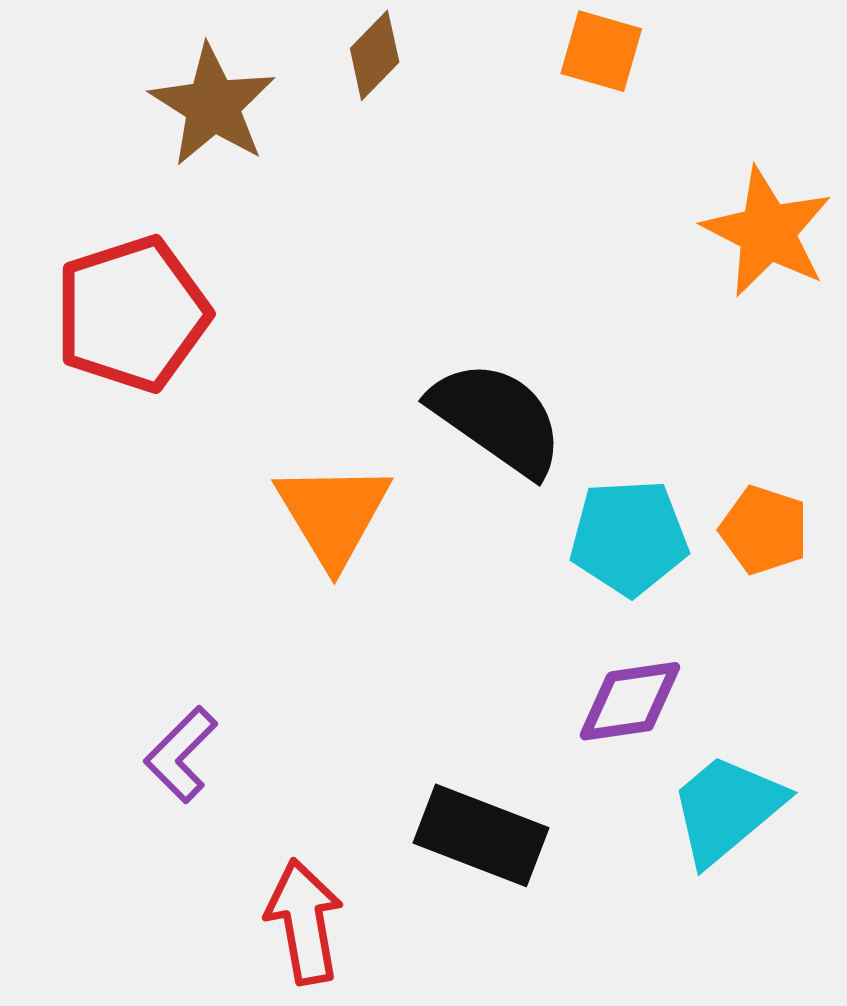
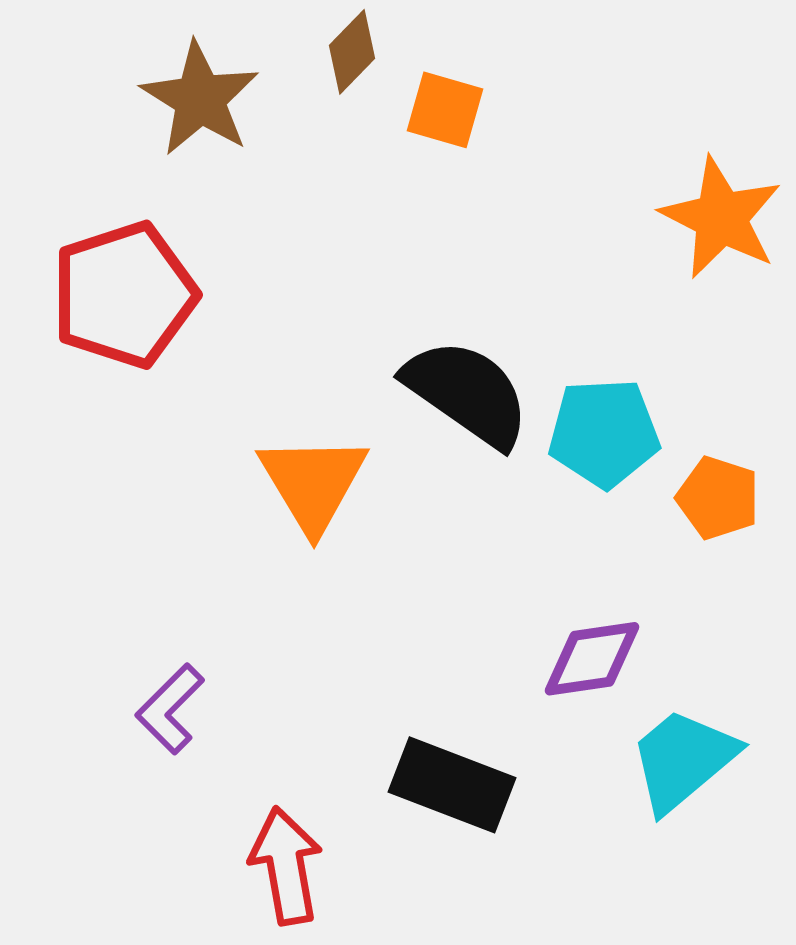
orange square: (601, 51) -> (445, 110), moved
cyan pentagon: (629, 537) -> (604, 433), moved

